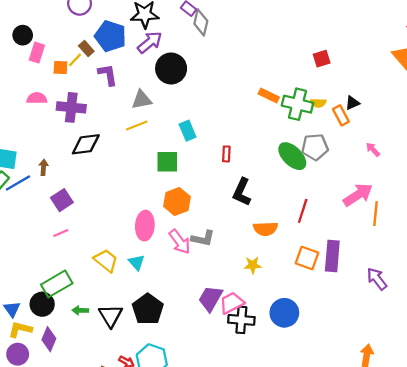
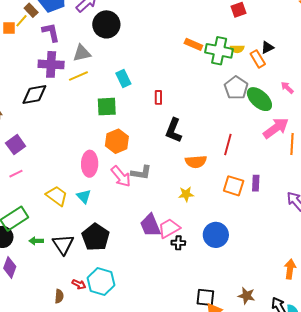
purple cross: (71, 107) -> (51, 64), moved
gray pentagon: (315, 147) -> (236, 88), turned -30
green ellipse: (292, 156) -> (259, 99), moved
purple rectangle: (332, 256) -> (256, 183), size x0.6
purple trapezoid: (210, 298) -> (150, 225), turned -50
black cross: (241, 320) -> (178, 243), size x0.6

